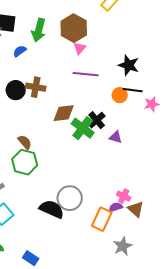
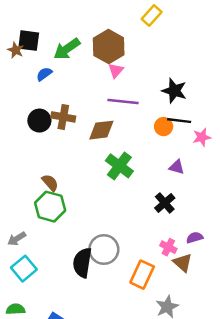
green arrow: (39, 30) -> (67, 49), turned 40
brown diamond: (64, 113) -> (101, 130), moved
black cross: (97, 120) -> (165, 203), moved
purple triangle: (116, 137) -> (177, 167), moved
purple semicircle: (116, 207) -> (195, 238), moved
black semicircle: (52, 209) -> (82, 263), turned -105

